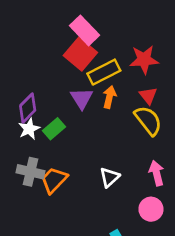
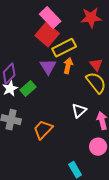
red star: (144, 60) -> (91, 18), moved
white triangle: (109, 177) -> (79, 111), moved
orange trapezoid: (54, 180) -> (43, 130), moved

